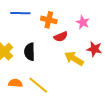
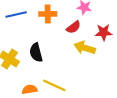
red semicircle: (61, 37) -> (73, 27), moved

